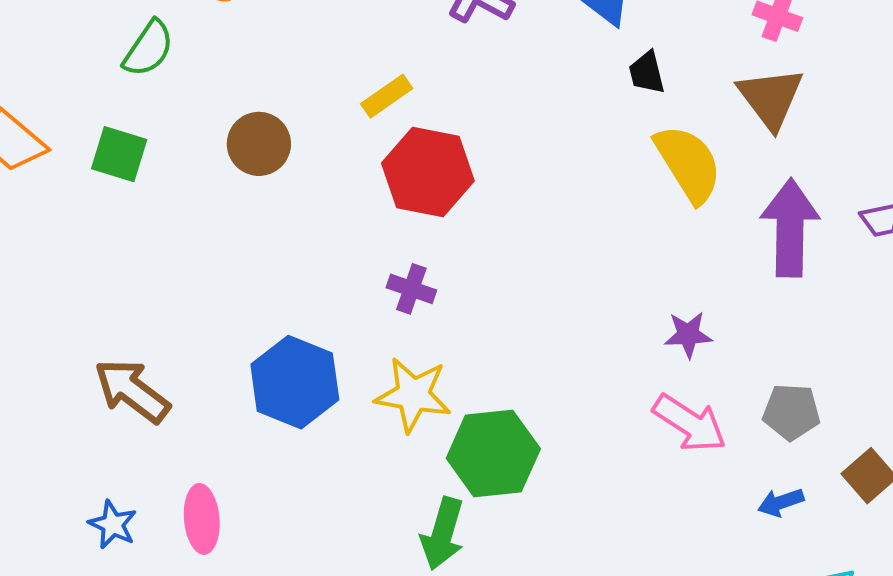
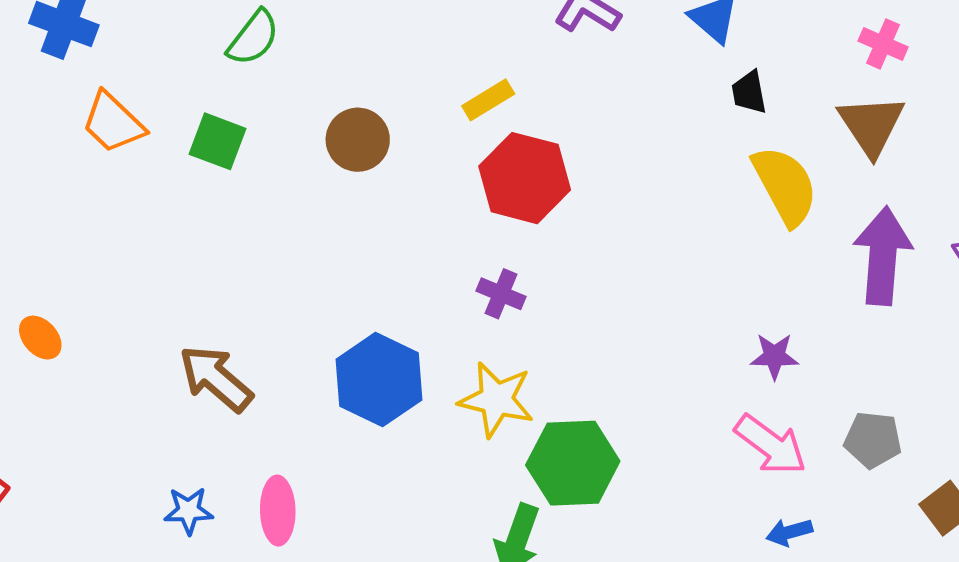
blue arrow: (781, 502) -> (789, 532), moved
blue star: (113, 525) -> (188, 511), turned -30

